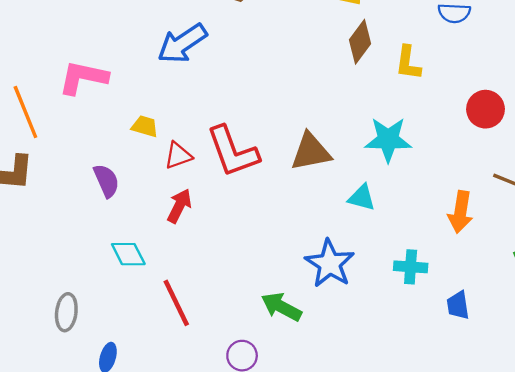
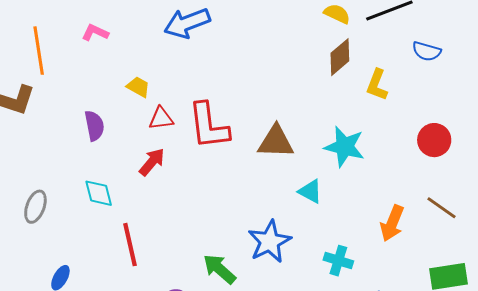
pink L-shape: (83, 78) -> (95, 33), size x0.6
gray ellipse: (66, 312) -> (35, 207), moved

